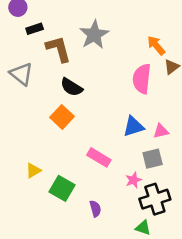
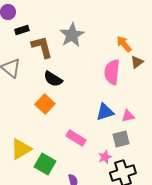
yellow triangle: (33, 171) -> (21, 149), size x1.6

